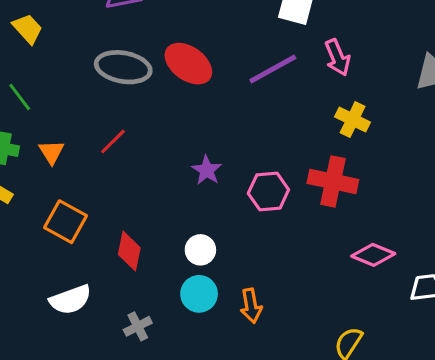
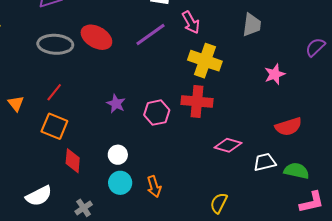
yellow cross: (353, 120) -> (205, 61), size x1.5
orange square: (65, 222) -> (54, 126), moved

